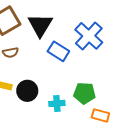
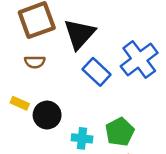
green pentagon: (84, 93) -> (120, 132), turned 30

